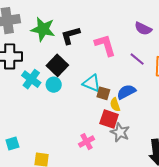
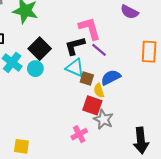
black L-shape: (70, 35) -> (75, 46), moved
purple line: (137, 59) -> (99, 50), moved
pink cross: (87, 142) -> (79, 134), moved

